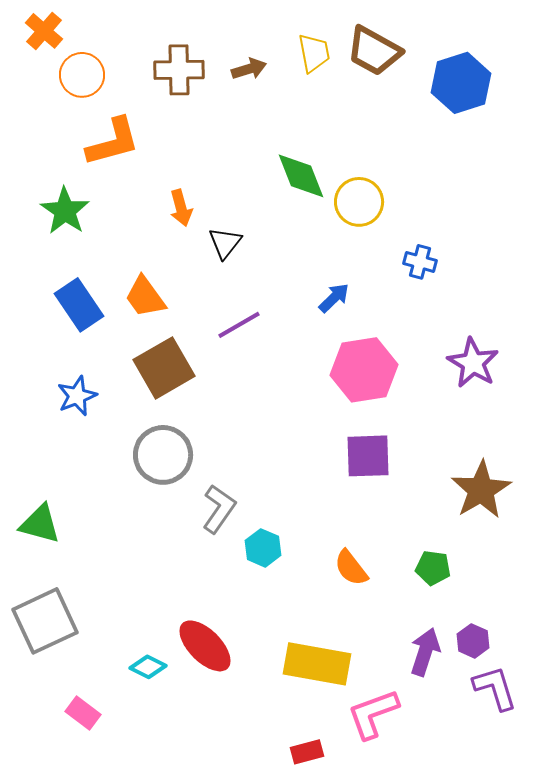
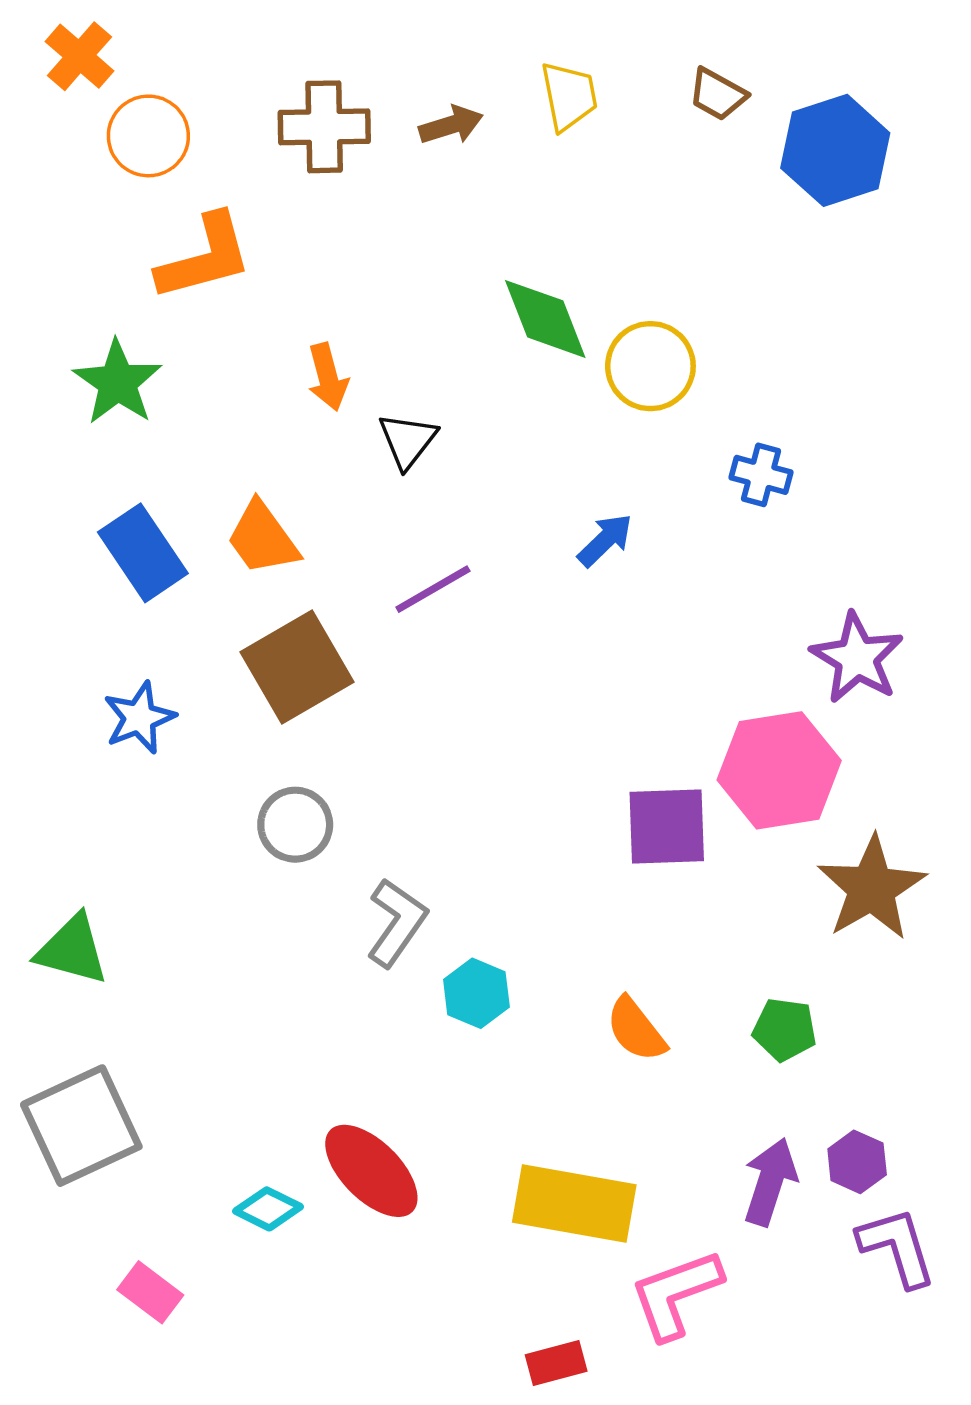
brown trapezoid: (374, 51) -> (718, 94), moved, size x0.6
pink hexagon: (364, 370) -> (779, 770), moved
gray circle: (163, 455) -> (295, 825), size x0.7

